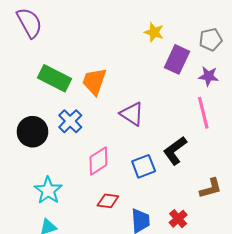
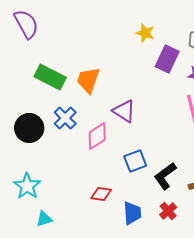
black L-shape: (175, 151) -> (165, 176), moved
pink diamond: (98, 161) -> (97, 136), moved
cyan star: (48, 190) -> (27, 186), moved

